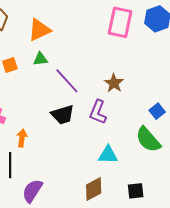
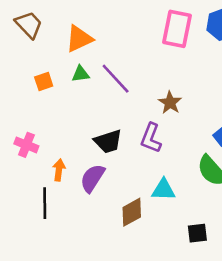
purple line: (67, 81) -> (116, 79), moved
brown diamond: (94, 189) -> (132, 212), moved
purple semicircle: (32, 191) -> (92, 178), moved

